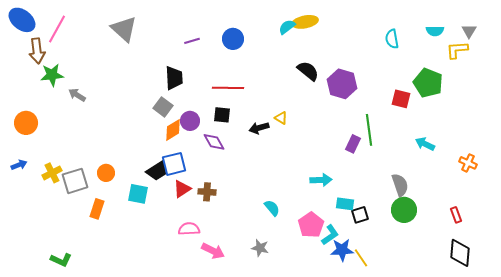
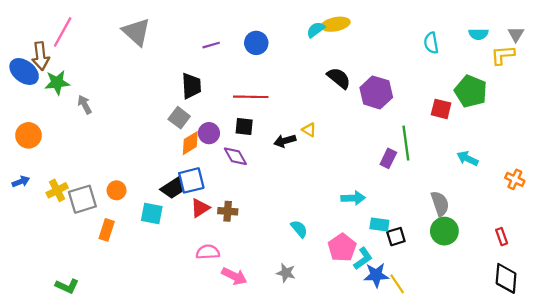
blue ellipse: (22, 20) -> (24, 72), moved
gray arrow: (77, 95) -> (85, 105), turned 30

